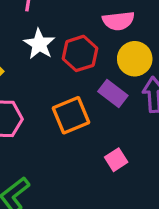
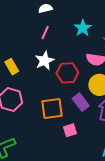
pink square: (116, 160) -> (70, 130), moved

